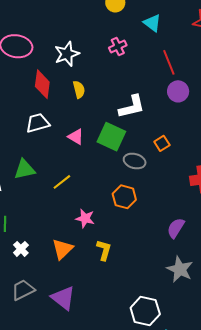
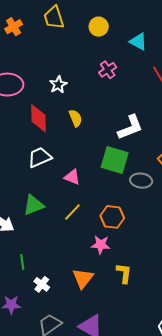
white star: (67, 54) -> (58, 85), size x0.7
pink triangle: (76, 137) -> (72, 177), moved
orange hexagon: (124, 197) -> (112, 217), moved

